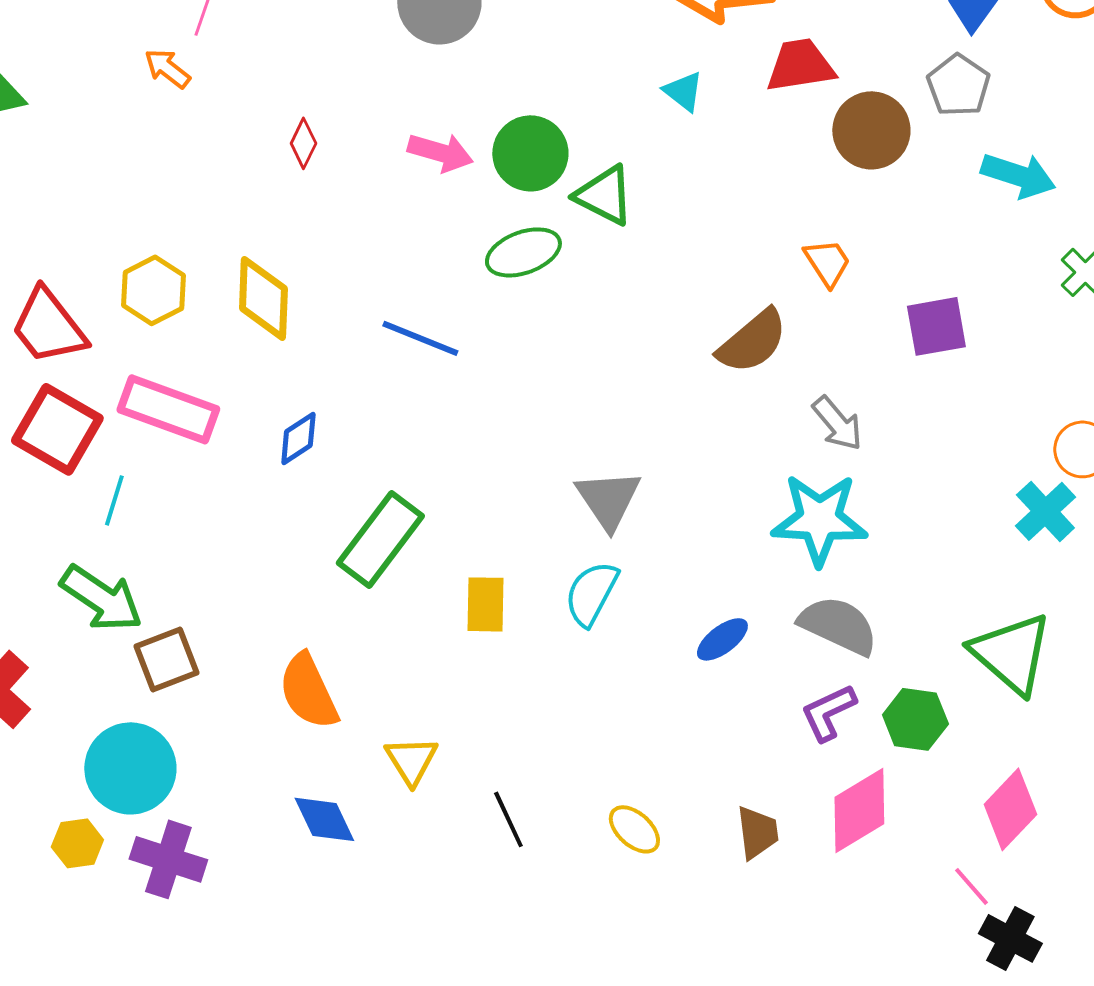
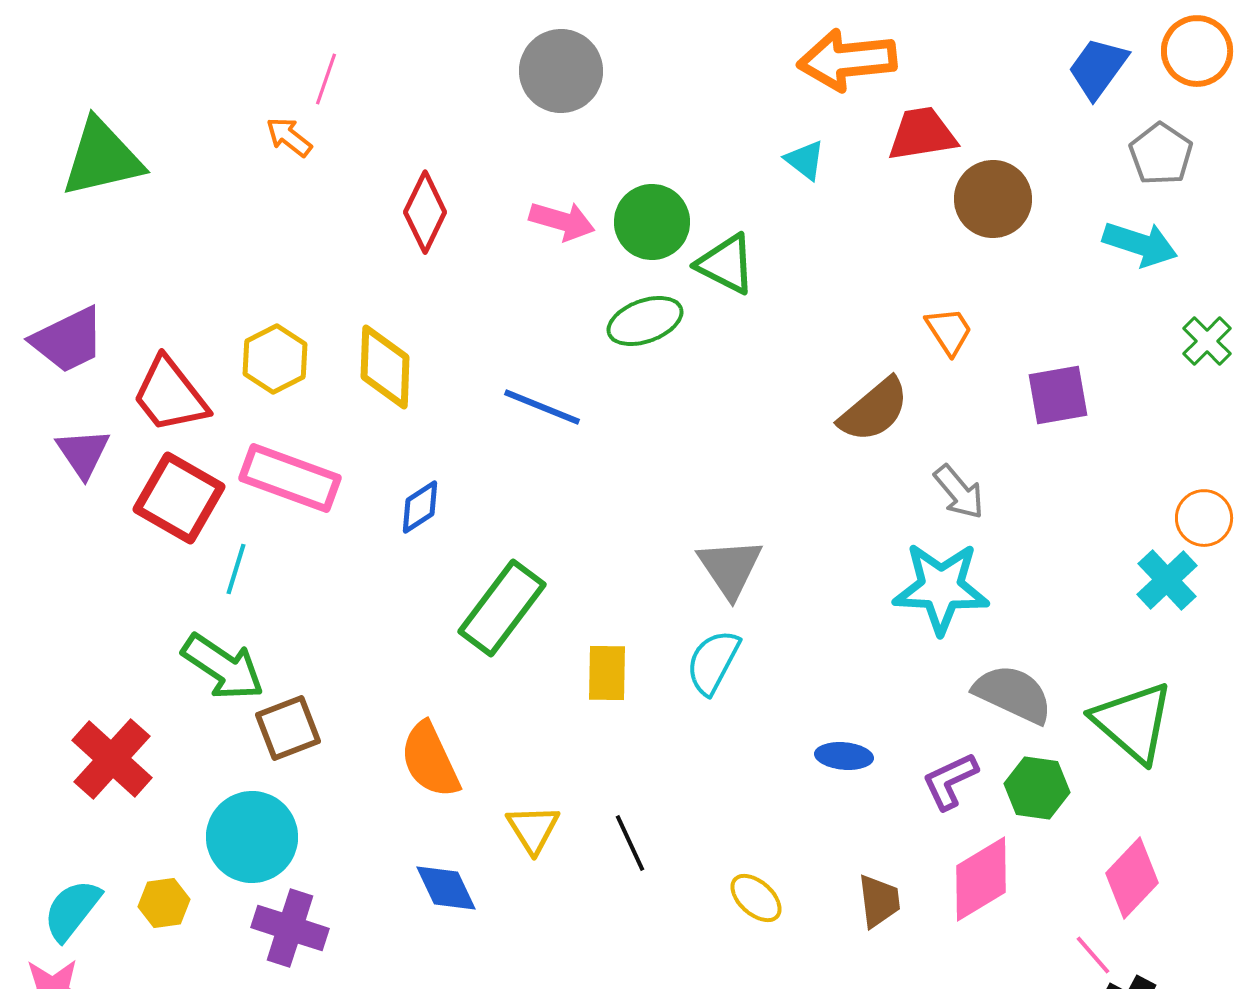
gray pentagon: (958, 85) -> (1161, 154), moved
red diamond: (303, 143) -> (425, 212), size x1.6
gray semicircle: (838, 625) -> (1013, 694), moved
blue ellipse: (722, 639) -> (844, 756), moved, turned 42
black line: (508, 819) -> (630, 843), moved
yellow hexagon: (77, 843) -> (164, 903), moved

